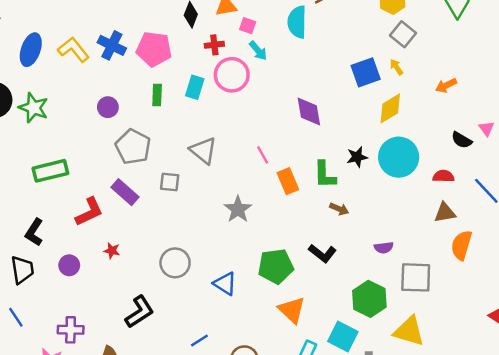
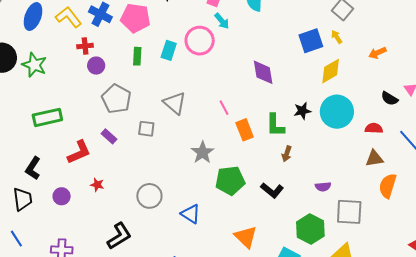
red cross: (214, 45) -> (85, 46), moved
purple rectangle: (125, 192) -> (109, 136), size x0.7
brown arrow: (339, 209) -> (287, 154), turned 84
green pentagon: (276, 266) -> (230, 181), moved

